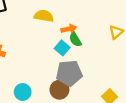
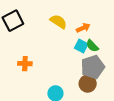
yellow semicircle: (44, 16) -> (58, 22), turned 36
green semicircle: (75, 40) -> (92, 46), moved

